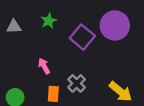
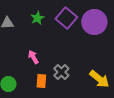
purple square: (82, 37) -> (66, 18), moved

